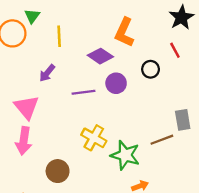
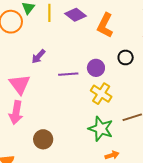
yellow line: (59, 36) -> (49, 13), moved
purple diamond: (100, 56) -> (76, 15), moved
yellow cross: (94, 138) -> (101, 94), moved

